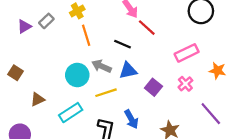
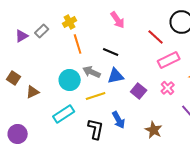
red line: (147, 28) -> (156, 37), moved
brown triangle: (38, 99) -> (33, 92), moved

